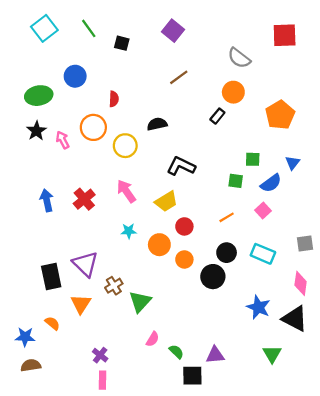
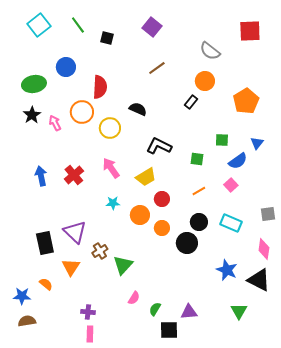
red semicircle: (114, 99) -> (100, 87), size x1.6
black semicircle: (157, 124) -> (138, 109), turned 36
green square: (236, 181) -> (197, 159), moved
green semicircle: (176, 352) -> (155, 309), turned -104
purple cross: (100, 355) -> (88, 312), turned -32

